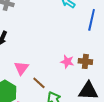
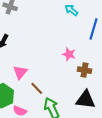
pink star: (67, 62) -> (69, 54), moved

